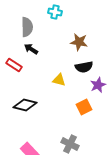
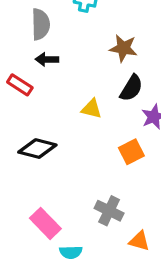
black arrow: (31, 49) -> (47, 59), turned -32
black semicircle: (84, 67) -> (131, 88), turned -48

